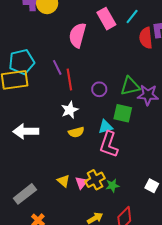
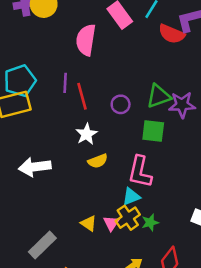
red semicircle: (146, 38) -> (172, 34), turned -55
purple line: (57, 67) -> (65, 83), turned 35
cyan triangle: (105, 127) -> (131, 197), moved

